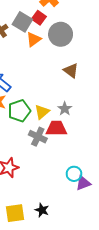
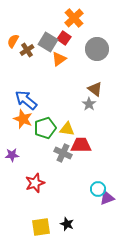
gray circle: (61, 34) -> (97, 49), moved
gray star: (65, 109) -> (89, 104), moved
yellow triangle: (42, 112) -> (67, 129), turned 49

